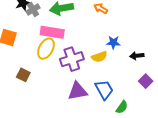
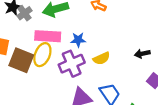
blue star: (113, 42) -> (78, 40), moved
brown square: (23, 75) -> (21, 60), moved, size x1.6

